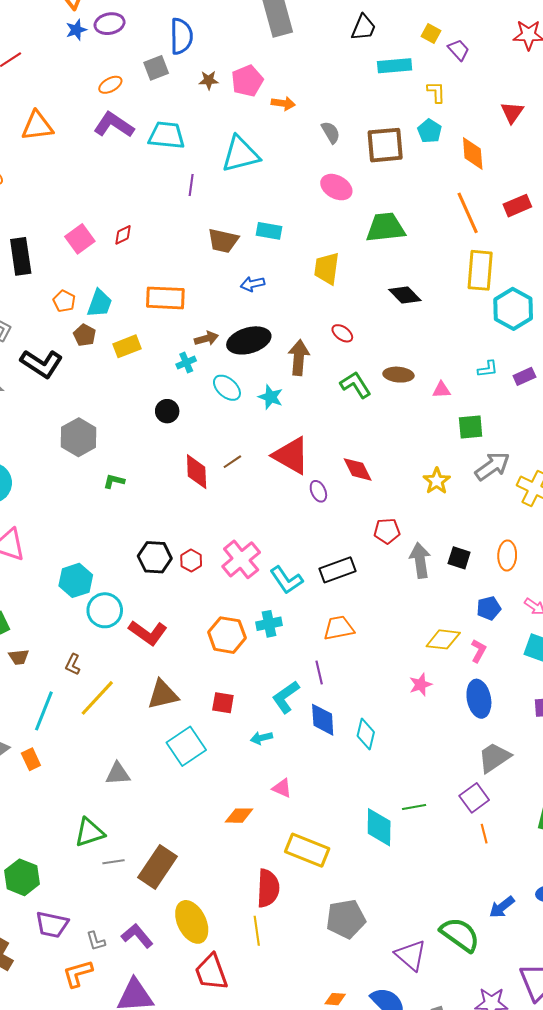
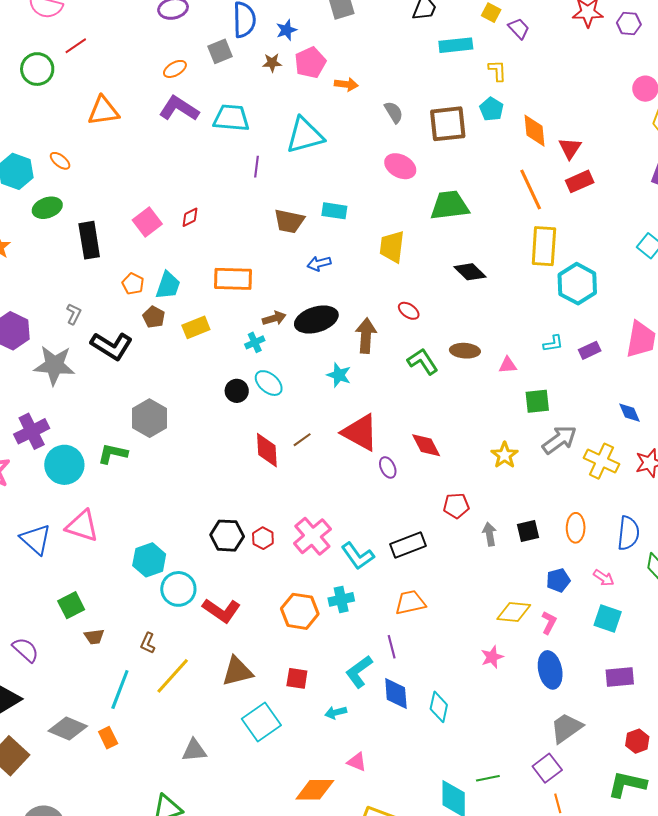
blue star: (76, 30) -> (286, 30), moved
red triangle: (512, 112) -> (570, 148), moved
cyan ellipse: (227, 388) -> (269, 383), moved
green L-shape: (114, 481) -> (113, 454), moved, size x1.4
black square: (459, 558) -> (528, 531), turned -30
gray arrow: (420, 560) -> (490, 534), size x0.7
orange diamond: (239, 816) -> (315, 790), size x1.4

